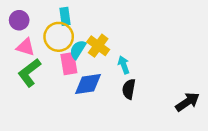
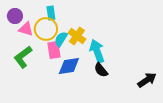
pink triangle: (26, 47) -> (26, 29), moved
cyan arrow: (124, 65) -> (97, 51), size x1.6
black semicircle: (129, 89) -> (101, 70), turned -49

